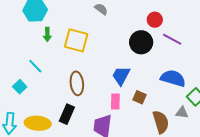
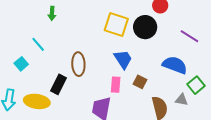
purple line: (172, 39) -> (189, 36), moved
yellow square: (76, 40) -> (116, 24), moved
blue trapezoid: (121, 76) -> (123, 59), turned 115
black rectangle: (67, 114) -> (58, 84), moved

